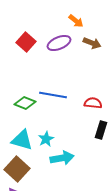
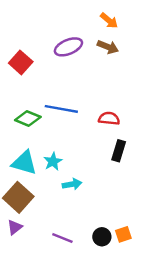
orange arrow: (76, 21) -> (109, 21), moved
red square: (26, 42) -> (21, 62), moved
cyan arrow: (62, 158) -> (72, 184), size x0.7

